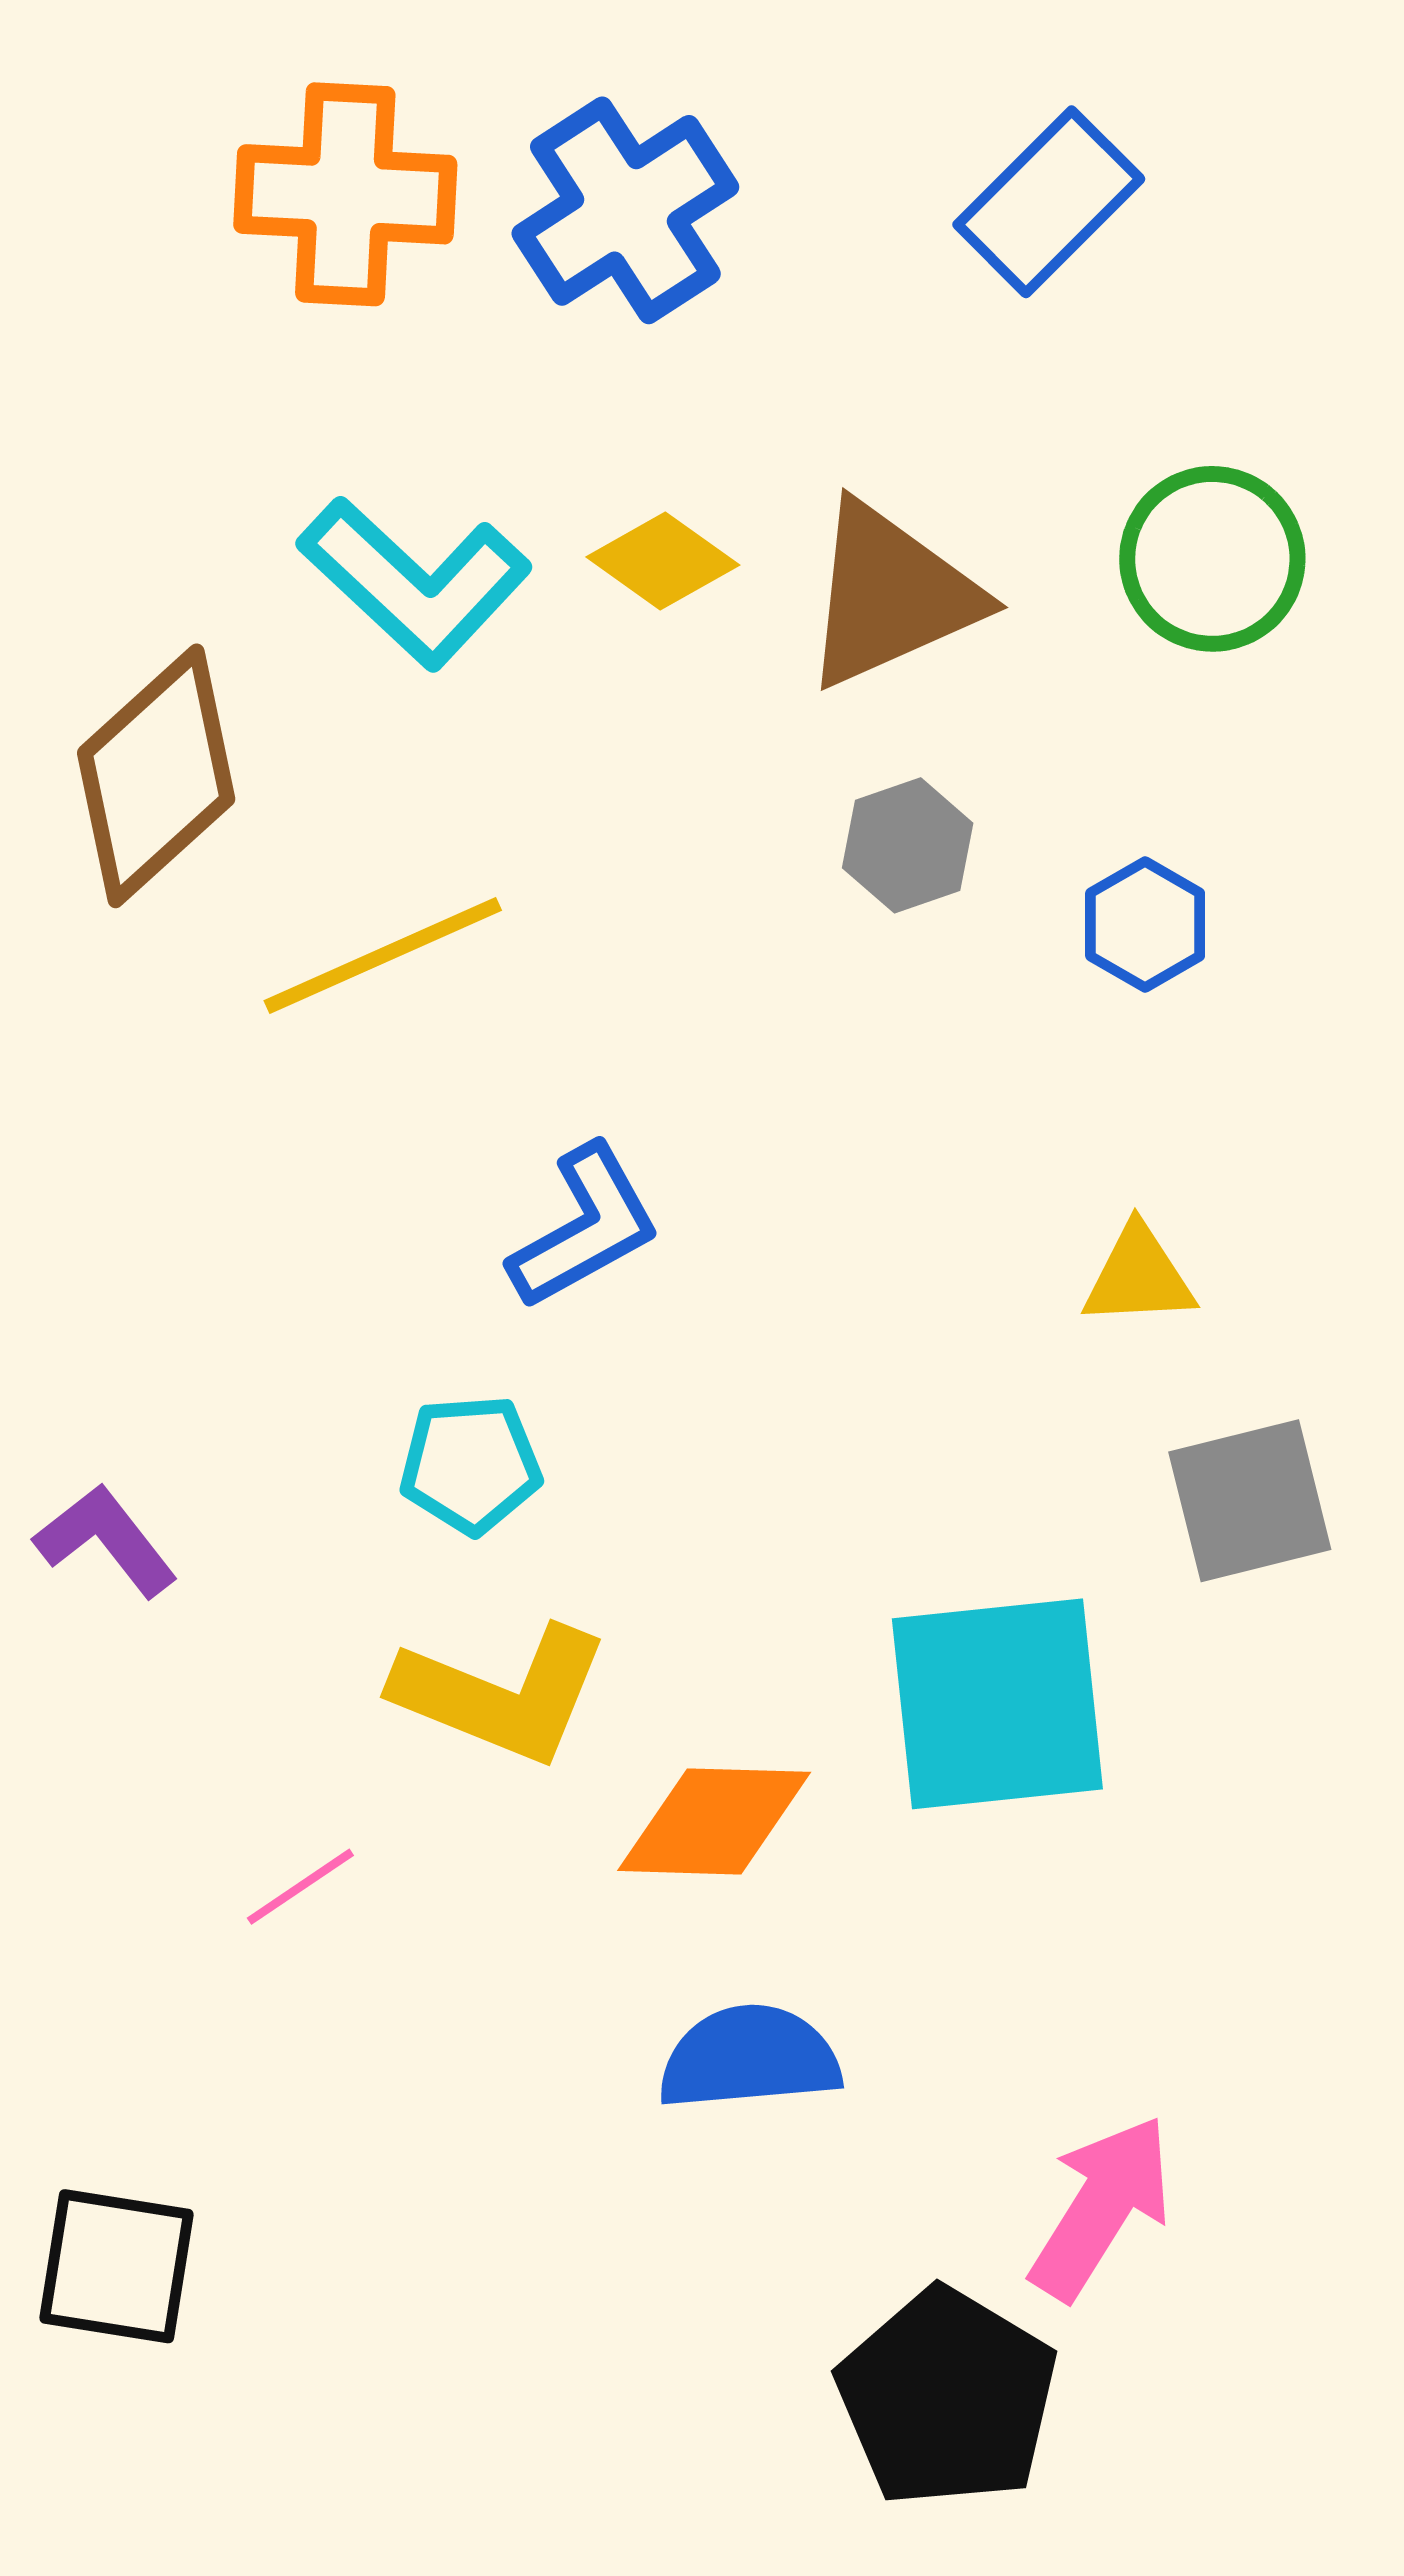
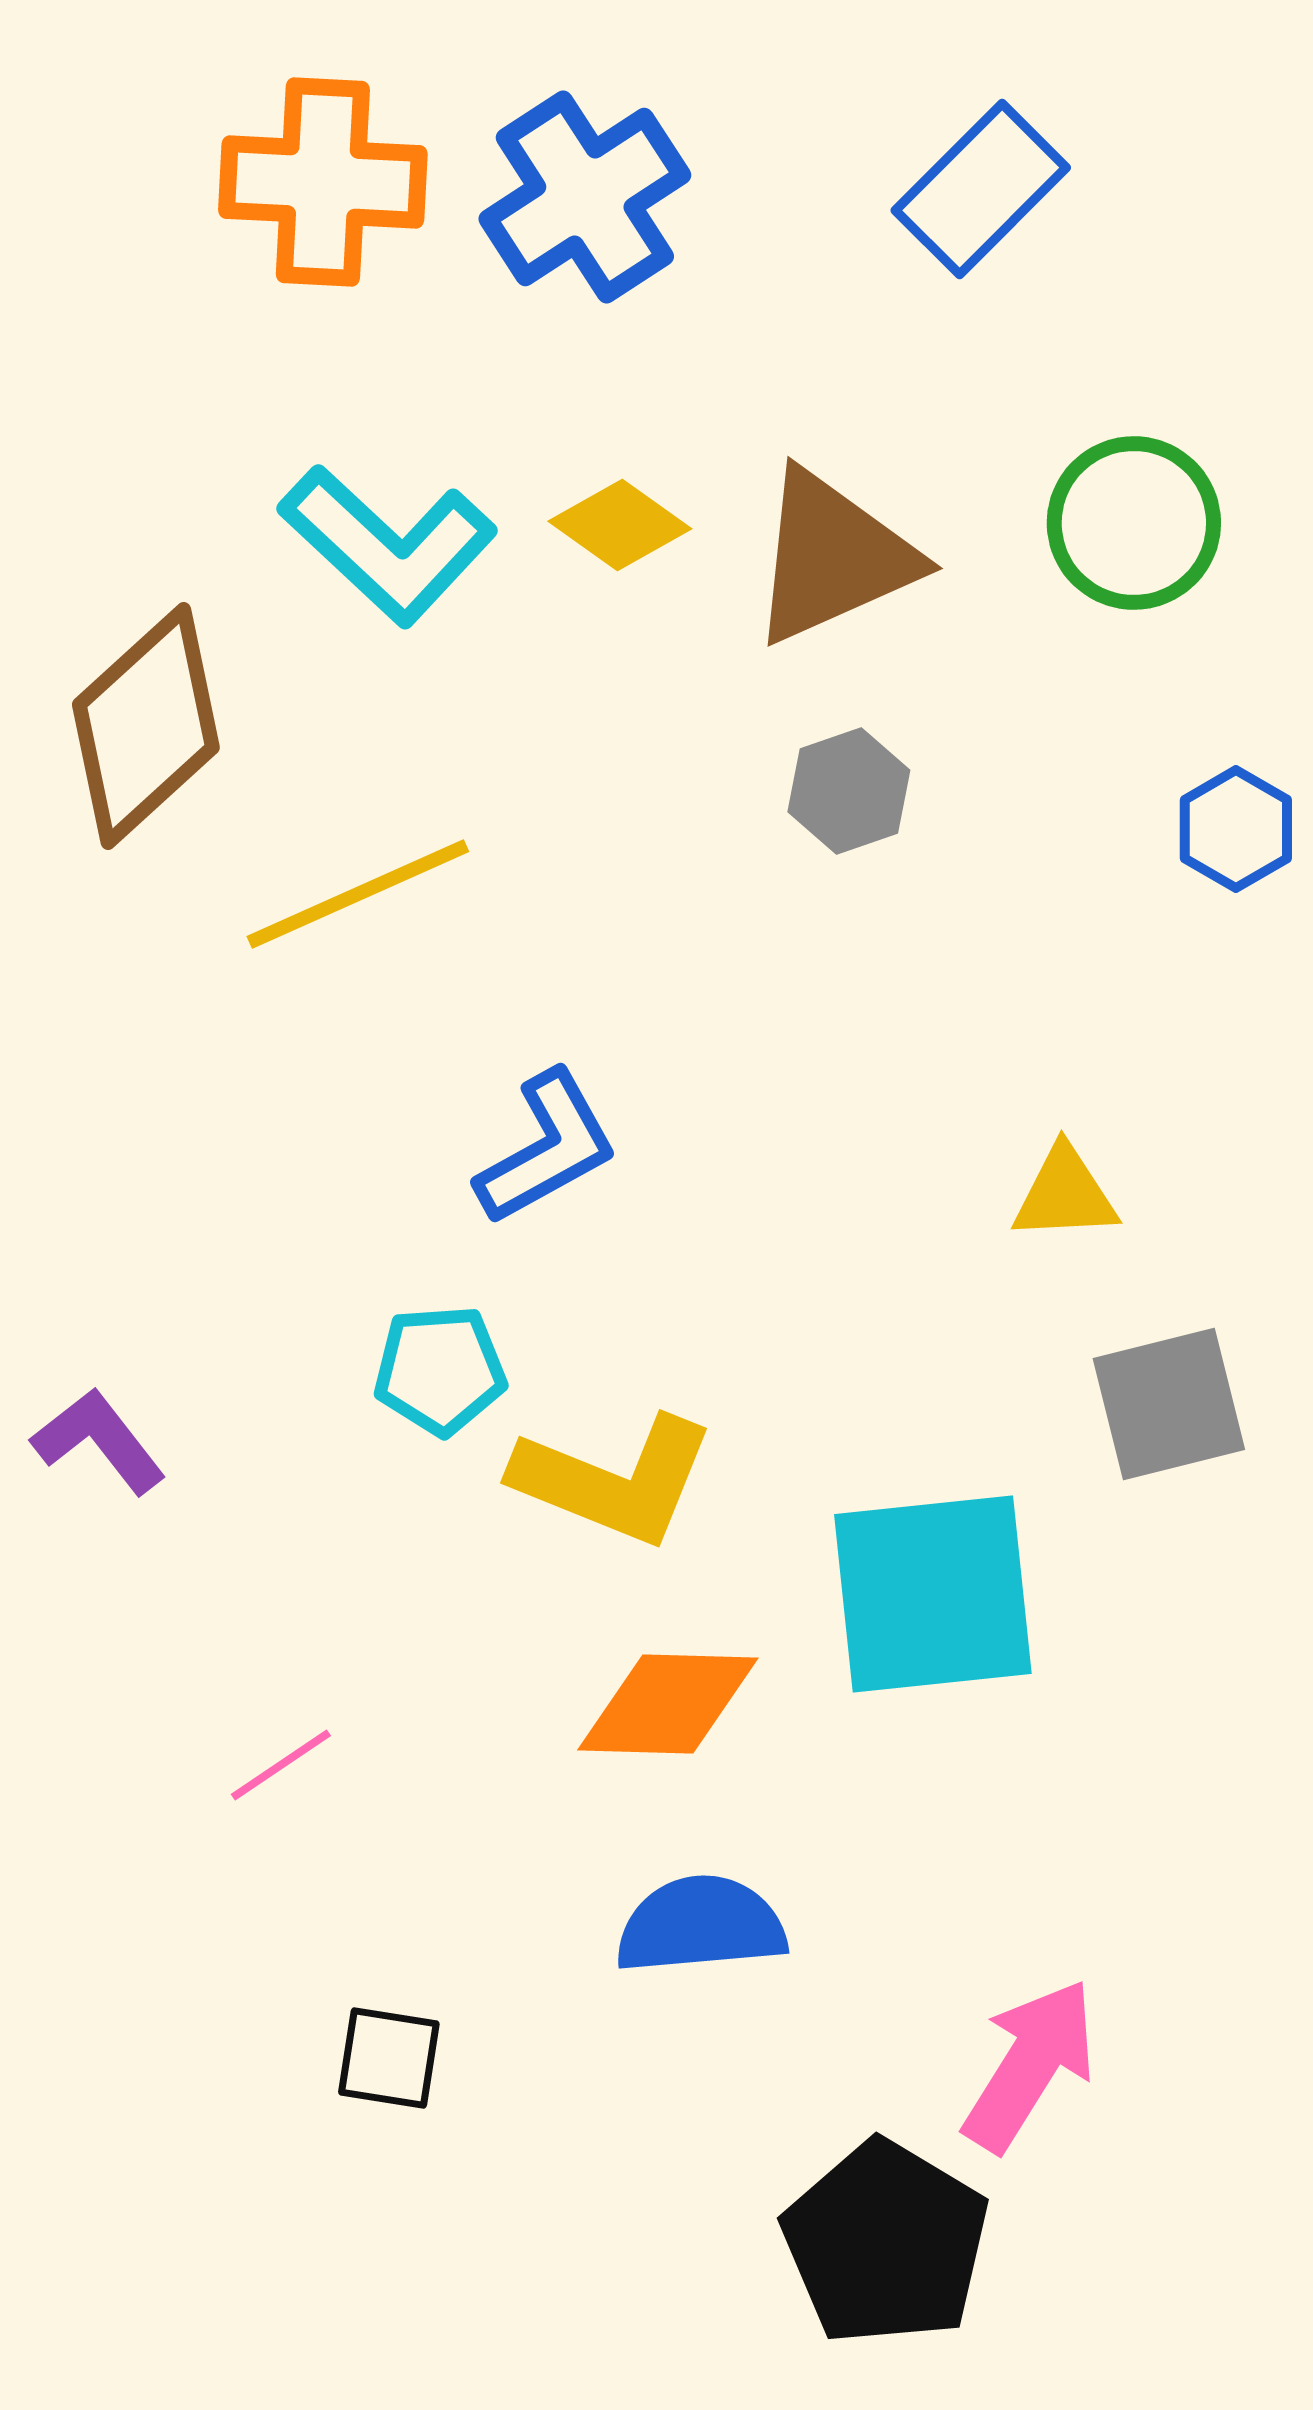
blue hexagon: (1145, 925) -> (1236, 829), moved
yellow L-shape: (501, 1694) -> (614, 1480), moved
black square: (117, 2266) -> (389, 2058), moved, size x0.7

